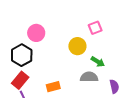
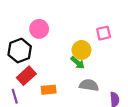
green arrow: (98, 62) -> (78, 63), moved
red rectangle: (20, 80) -> (26, 76), moved

